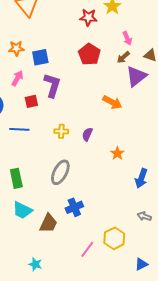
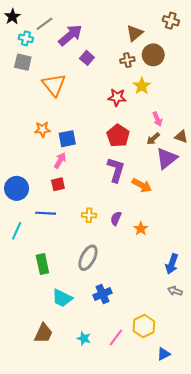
pink arrow: (17, 78) -> (60, 160), moved
purple L-shape: (52, 85) -> (116, 170), moved
orange star: (117, 153) -> (141, 229), moved
cyan trapezoid: (22, 210) -> (62, 298), moved
gray arrow: (144, 216) -> (175, 291), moved
brown trapezoid: (48, 223) -> (43, 333), moved
cyan star: (35, 264) -> (84, 338), moved
blue triangle: (141, 264) -> (164, 354), moved

